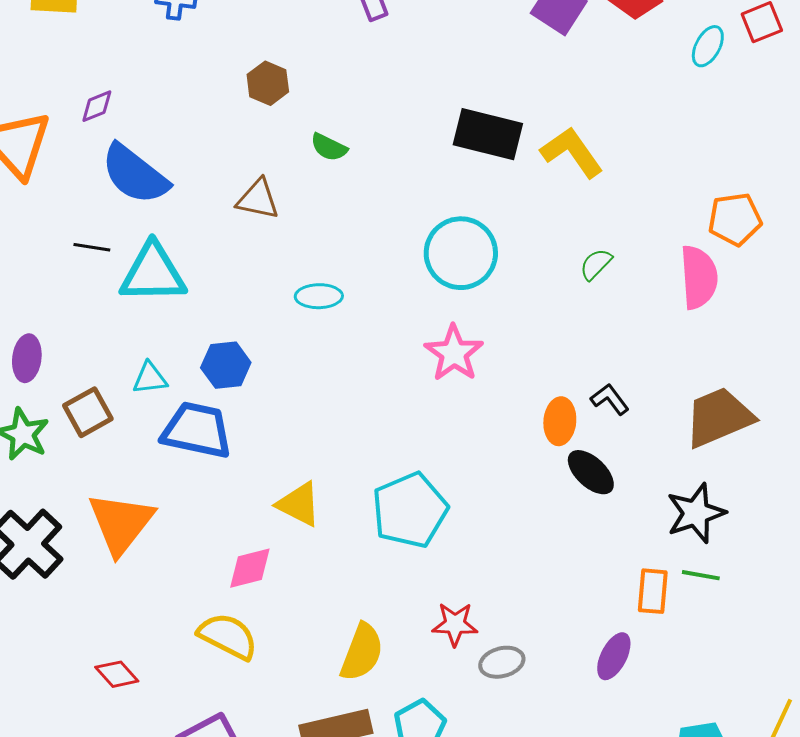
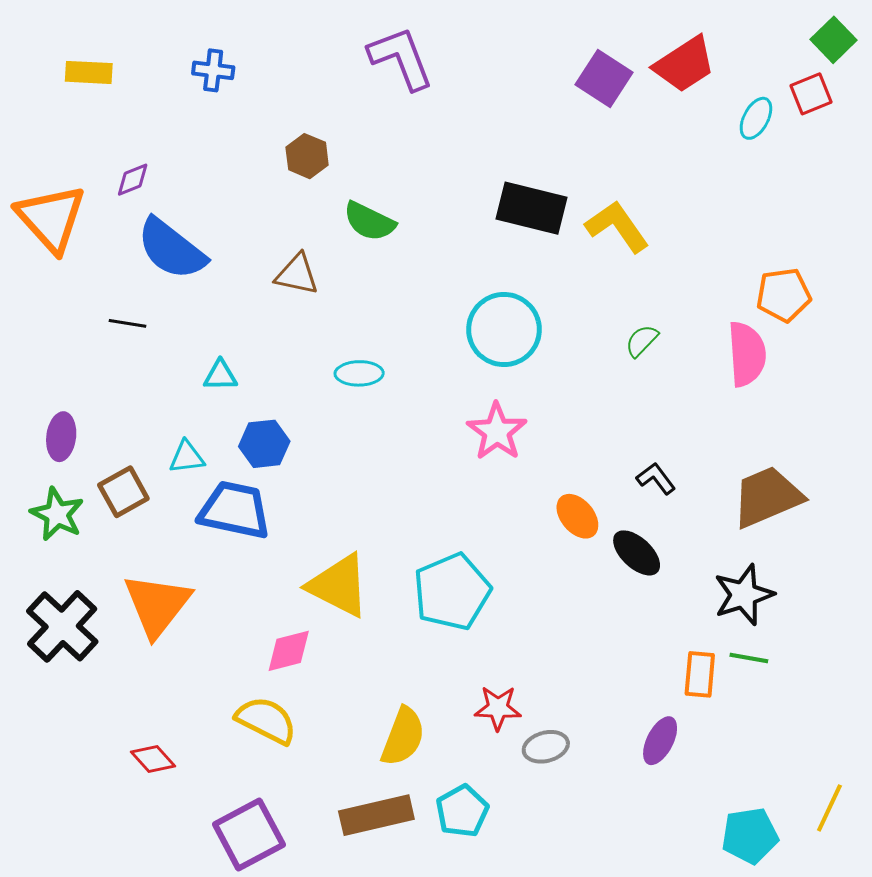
green semicircle: (329, 147) -> (369, 221), size x1.4
cyan triangle: (153, 273) -> (220, 375), moved, size x0.5
orange ellipse: (560, 421) -> (577, 516), moved, turned -45
yellow triangle: (299, 504) -> (339, 586), size x1.4

